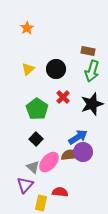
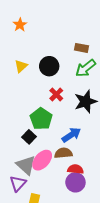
green arrow: (92, 71) -> (86, 68), turned 35
green pentagon: (37, 109) -> (41, 119), moved
purple circle: (83, 152) -> (75, 182), moved
gray triangle: (33, 167) -> (26, 165), size x1.5
red semicircle: (60, 192) -> (75, 169), moved

